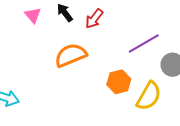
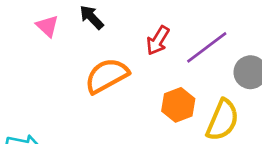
red arrow: (94, 19) -> (158, 40), moved

